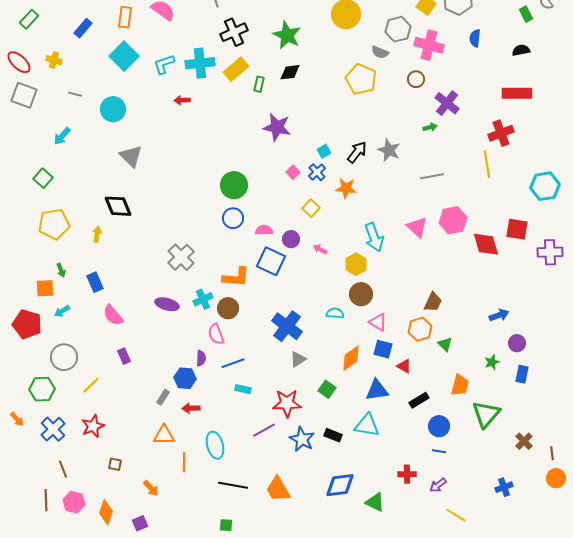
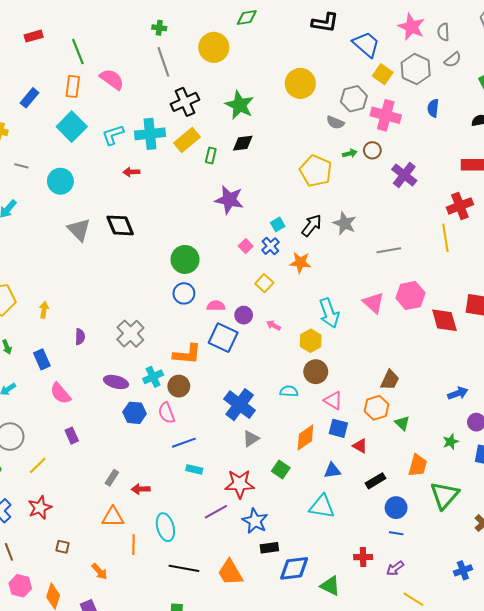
yellow pentagon: (361, 79) -> (316, 171), moved
green arrow: (430, 127) -> (350, 153), moved
black diamond: (118, 206) -> (120, 225), moved
purple semicircle: (201, 358) -> (80, 337), moved
blue hexagon: (185, 378) -> (135, 413), moved
blue triangle: (377, 390) -> (332, 471), size x0.7
black rectangle: (333, 435) -> (269, 548), moved, turned -30

